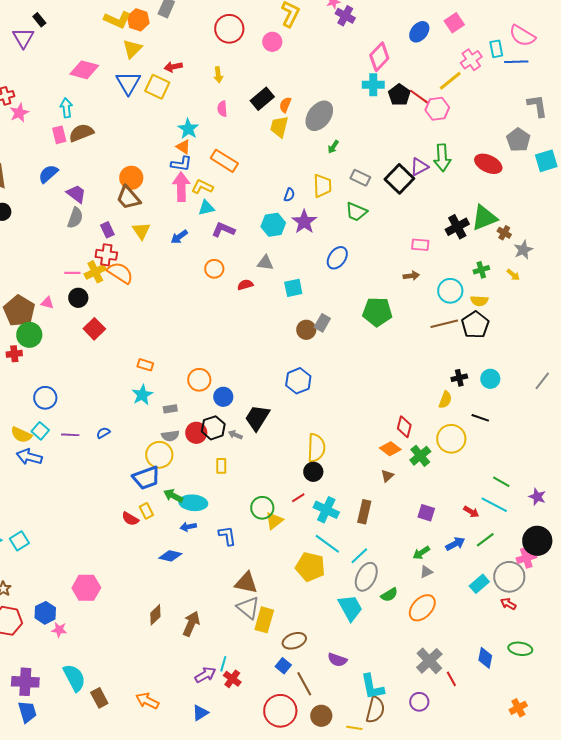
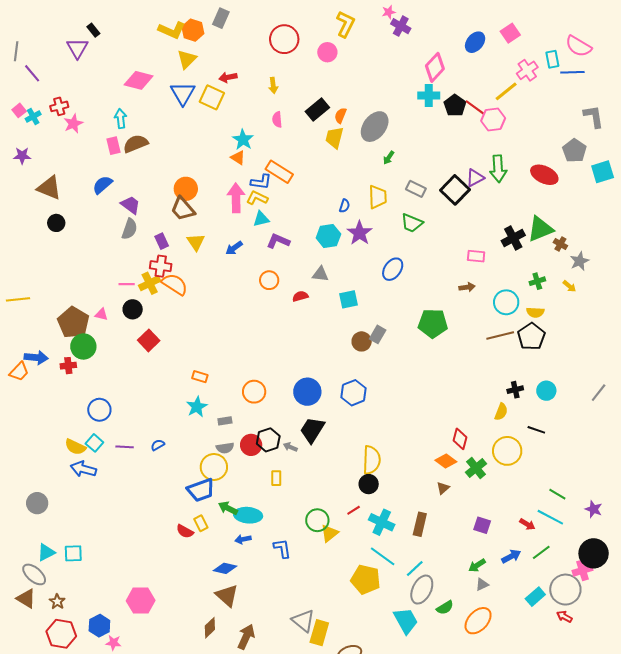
blue L-shape: (181, 164) -> (261, 182), moved
blue circle: (223, 397) -> (307, 392), moved, size x1.4
cyan square: (19, 541) -> (73, 553), turned 30
brown triangle: (246, 583) -> (227, 596), moved, turned 30

